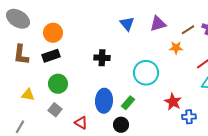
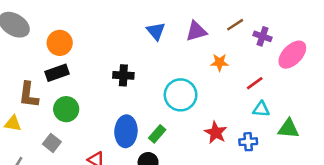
brown line: (188, 30) -> (235, 25), moved
brown L-shape: (21, 55) -> (28, 95), moved
yellow triangle: (28, 95) -> (13, 123), moved
gray square: (55, 110) -> (52, 143), moved
blue cross: (189, 117) -> (248, 142), moved

